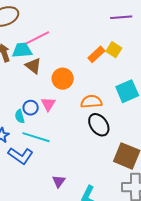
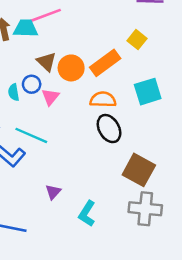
orange rectangle: (96, 54) -> (105, 63), moved, size x1.4
brown triangle: (33, 66) -> (46, 62), moved
blue circle: (31, 108) -> (32, 84), moved
cyan semicircle: (20, 116) -> (14, 92), moved

